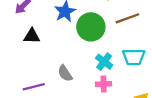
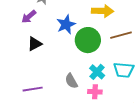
black triangle: (32, 36) -> (35, 44), turned -35
gray semicircle: (65, 73) -> (71, 81), moved

